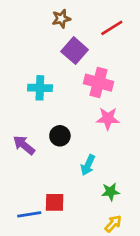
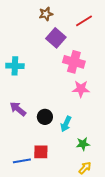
cyan cross: (40, 88) -> (15, 66), moved
black circle: (60, 136) -> (45, 117), moved

